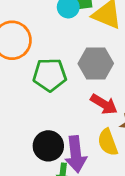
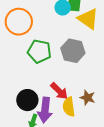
red arrow: (104, 104) -> (59, 91), moved

